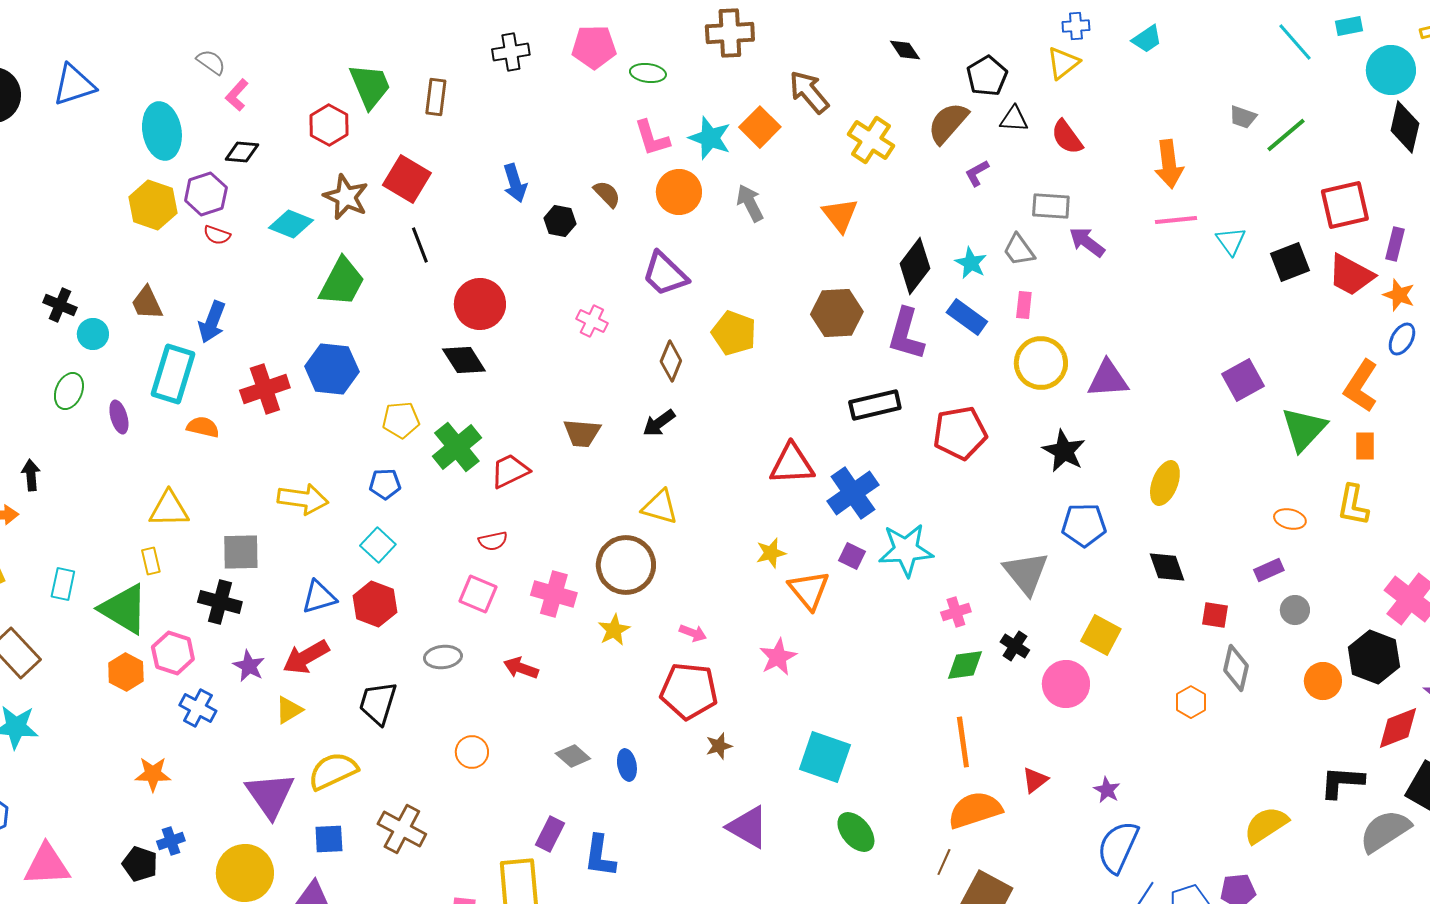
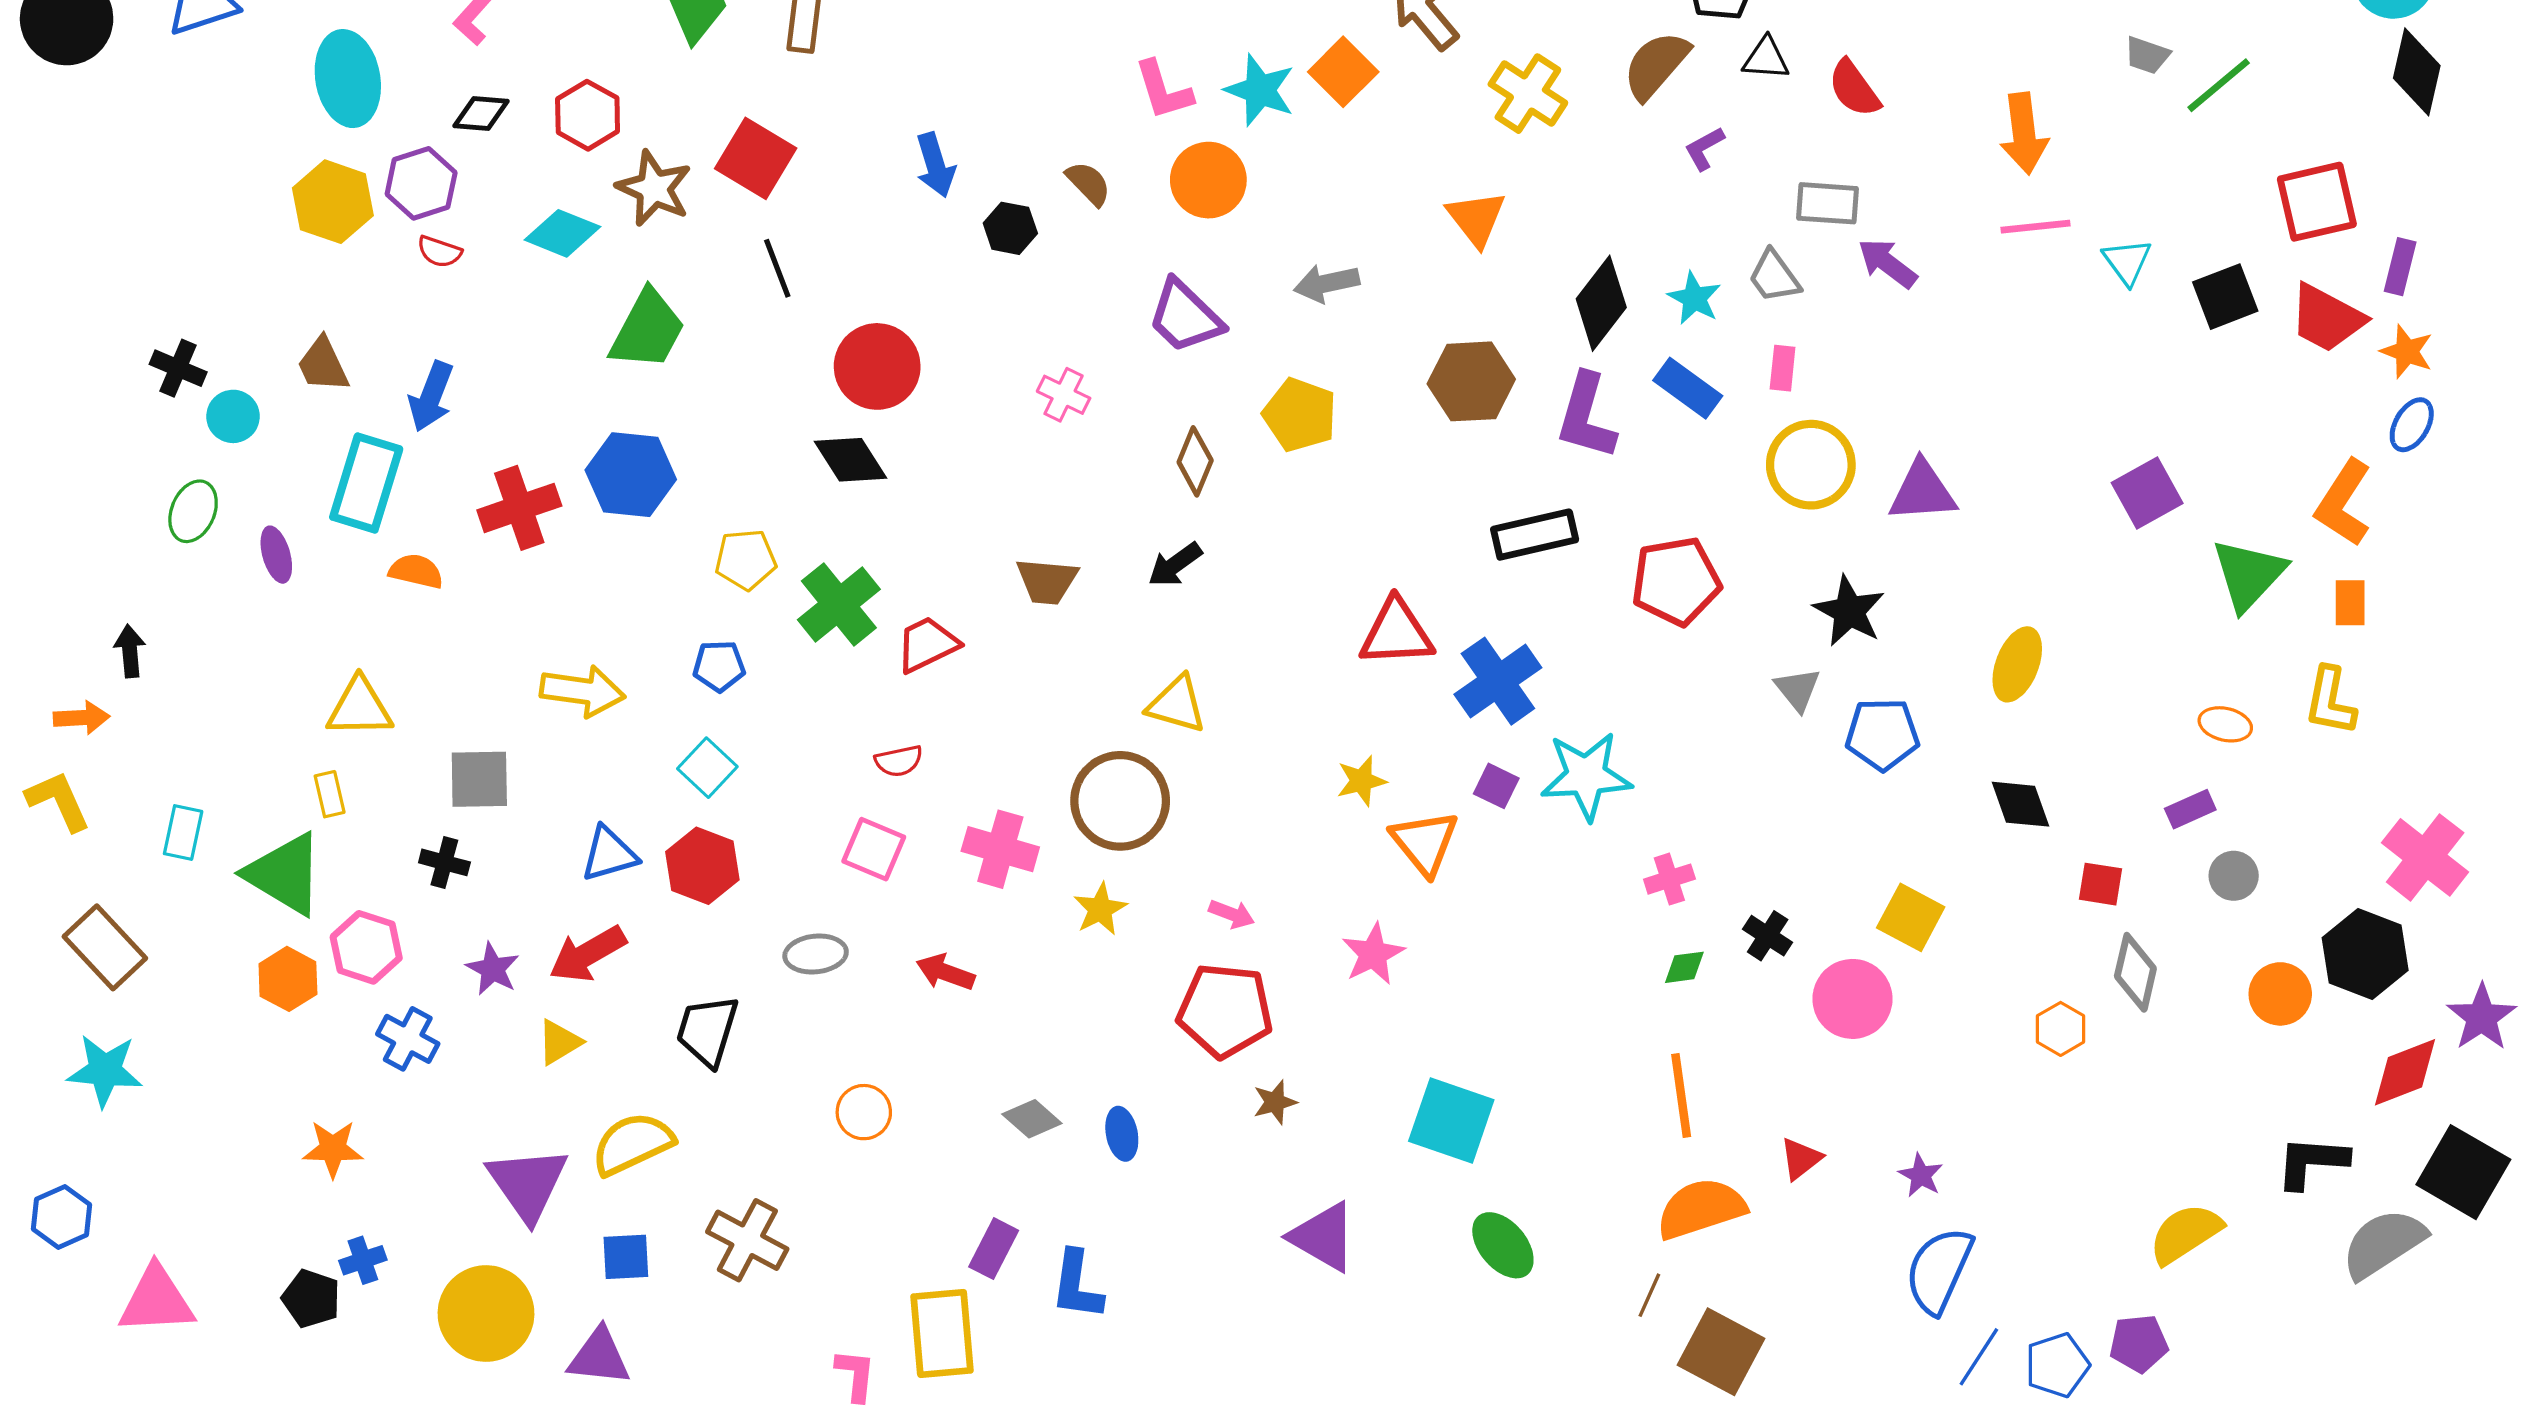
red hexagon: (329, 125) -> (588, 115), moved
gray arrow: (750, 203) -> (1327, 283), moved, turned -75
gray triangle: (1026, 573) -> (1798, 689), moved, size x0.6
black cross: (220, 602) -> (444, 862), size x0.7
green diamond: (965, 665) -> (1684, 967), size x0.7

